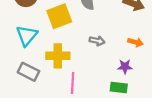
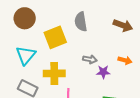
purple star: (125, 67) -> (103, 72), moved

